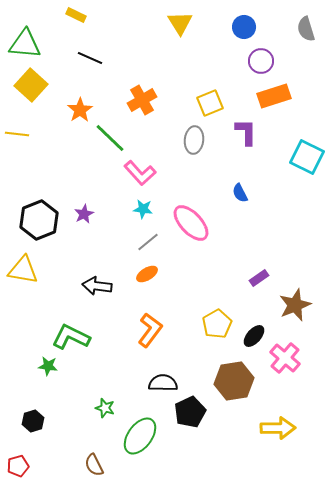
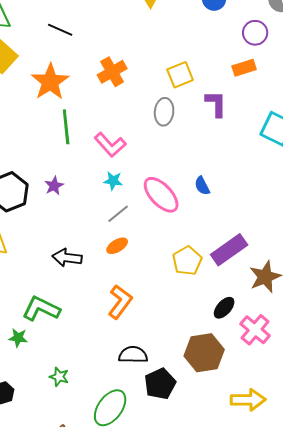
purple circle: (261, 61) -> (255, 33), moved
orange rectangle: (274, 96) -> (244, 68), size x0.7
orange star: (80, 110) -> (50, 82), size x1.5
green line: (110, 138) -> (66, 127), moved, turned 40
blue semicircle: (240, 193) -> (202, 186), moved
purple rectangle: (259, 278) -> (229, 250), size x1.8
yellow pentagon: (217, 324) -> (187, 261), moved
green star: (105, 408) -> (59, 377), moved

